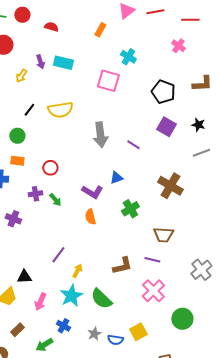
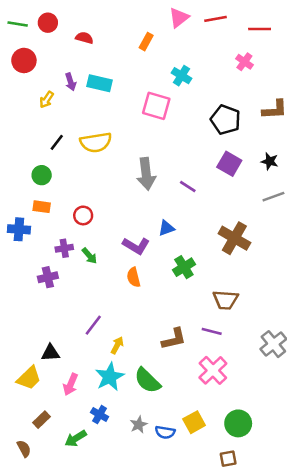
purple cross: (13, 219) -> (48, 277), moved, turned -35
green circle: (182, 319) -> (238, 423), moved

